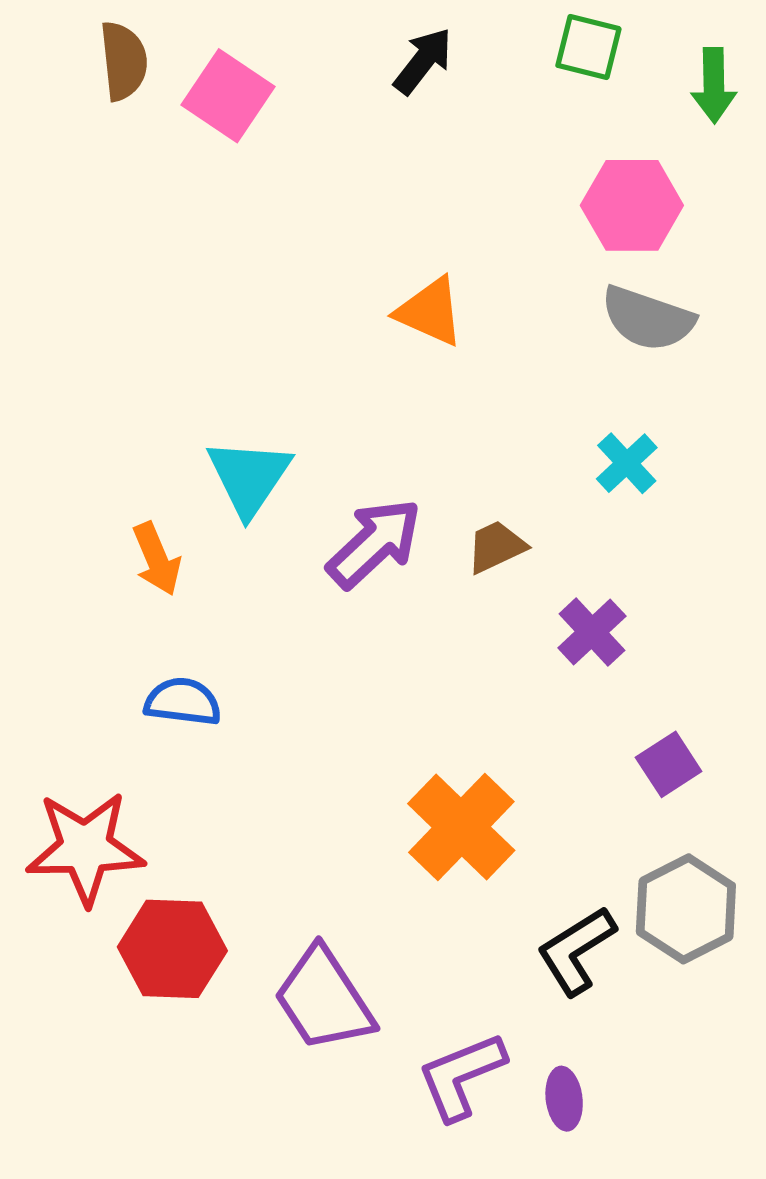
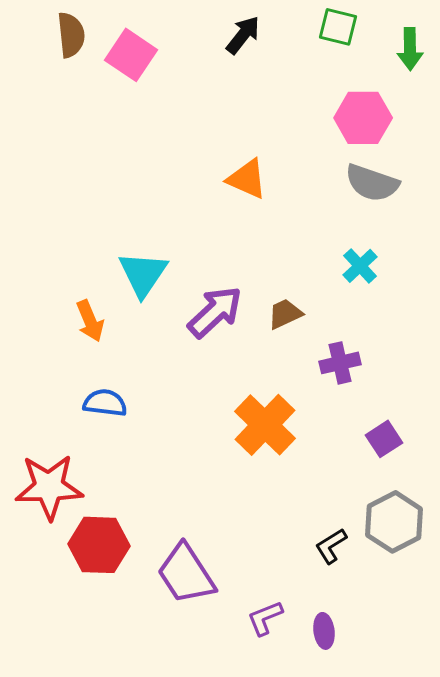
purple cross: (592, 632) -> (340, 363), turned 30
orange cross: (461, 827) -> (265, 425), moved
black L-shape: (576, 951) -> (331, 546), size x0.7
purple L-shape: (461, 1076) -> (265, 618), size x0.7

